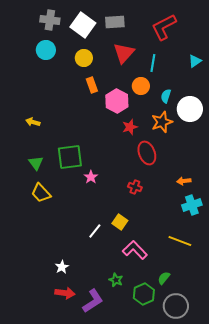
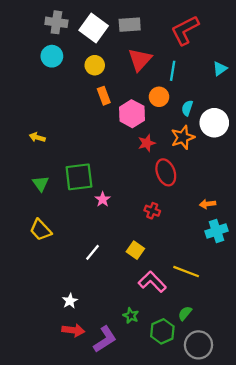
yellow trapezoid: (41, 193) -> (41, 230), moved
white line: (95, 231) -> (92, 252), moved
yellow line: (180, 241) -> (186, 272), moved

